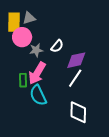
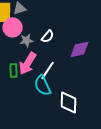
purple diamond: (76, 60) -> (80, 49), moved
white line: (75, 78) -> (48, 70), moved
cyan semicircle: (38, 95) -> (43, 85), moved

